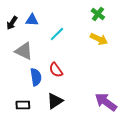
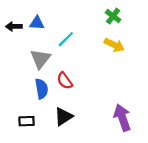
black arrow: (12, 23) -> (14, 26), turned 56
gray triangle: (24, 51) -> (40, 59), moved, turned 42
purple arrow: (106, 102) -> (122, 118), turned 35

